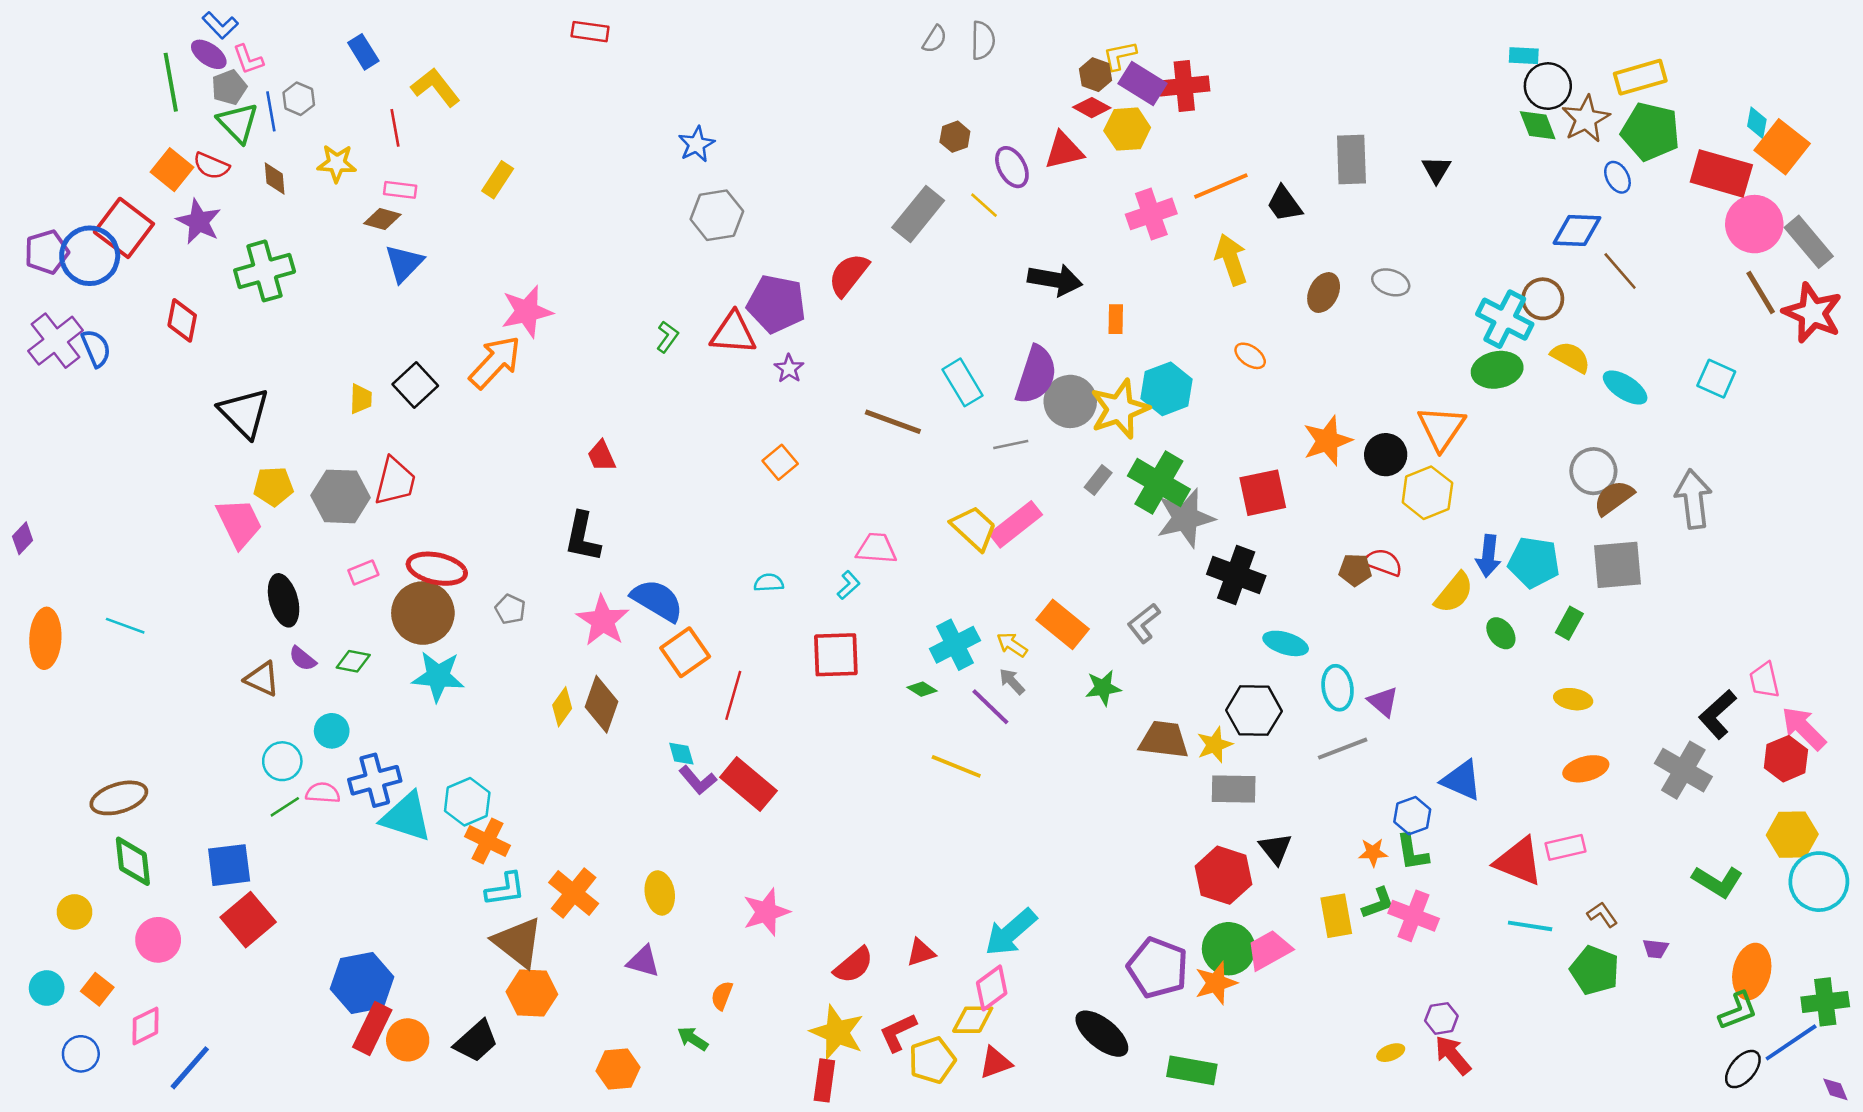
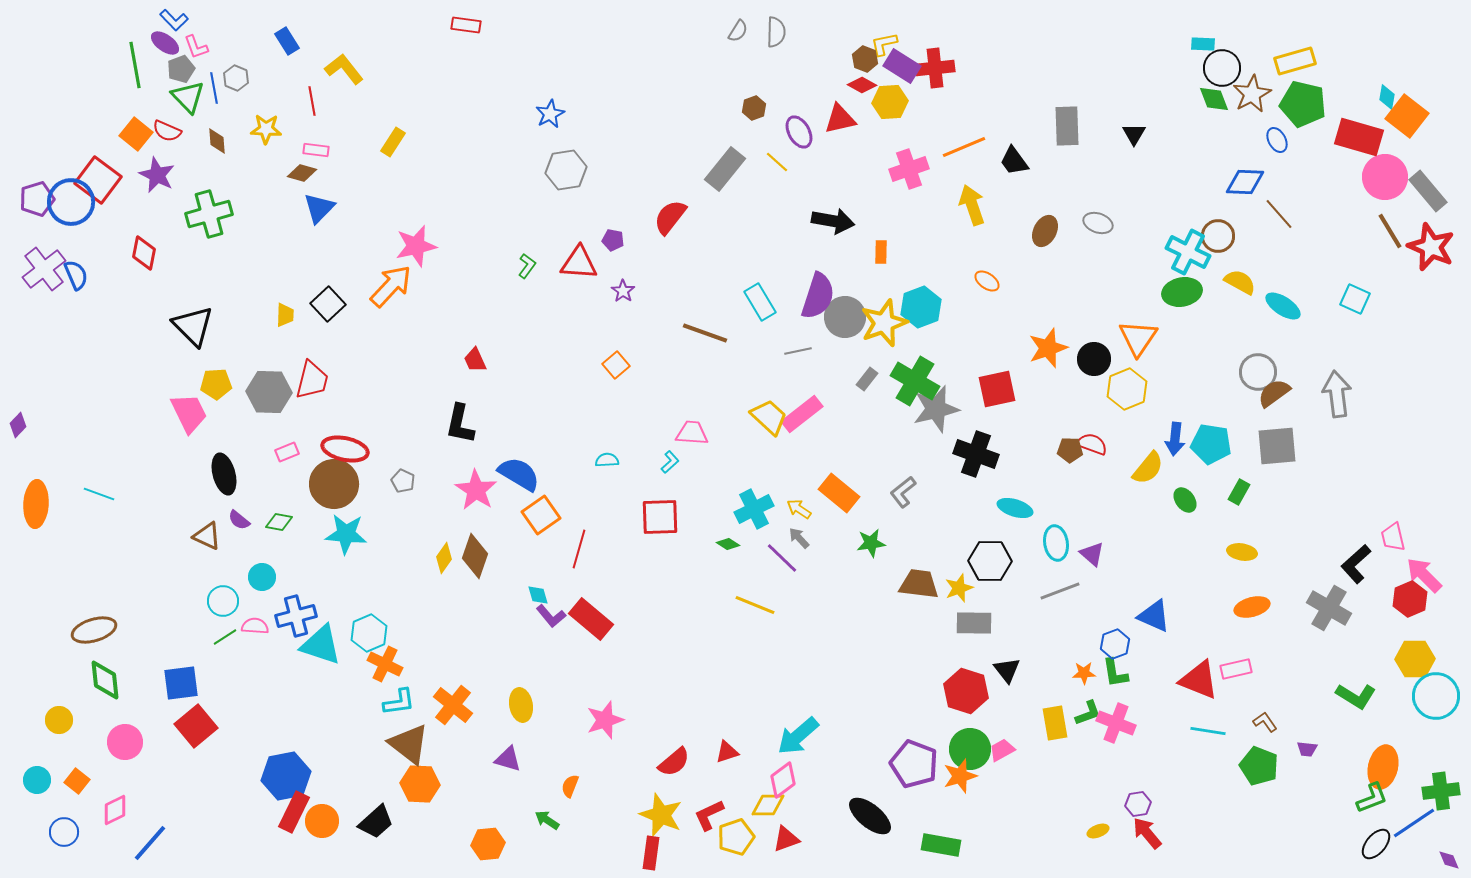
purple pentagon: (776, 304) -> (613, 240), size x0.5
pink trapezoid: (1269, 950) -> (1002, 750), size x0.7

